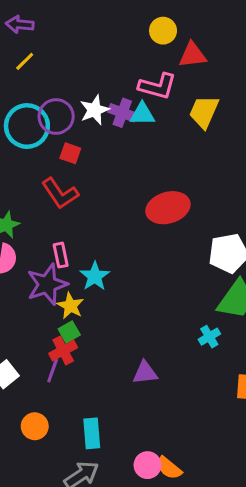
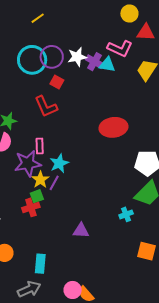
purple line: (53, 371) -> (54, 183), moved

